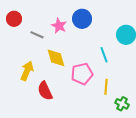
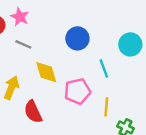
blue circle: (82, 19) -> (77, 38), moved
pink star: (59, 26) -> (20, 17), moved

